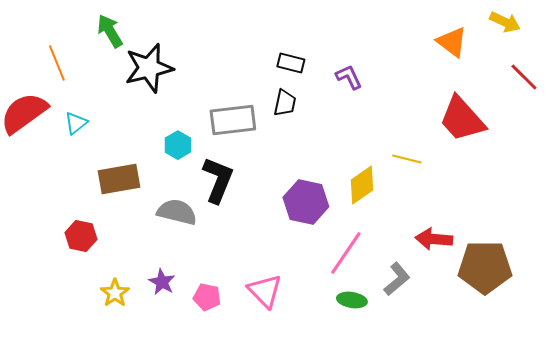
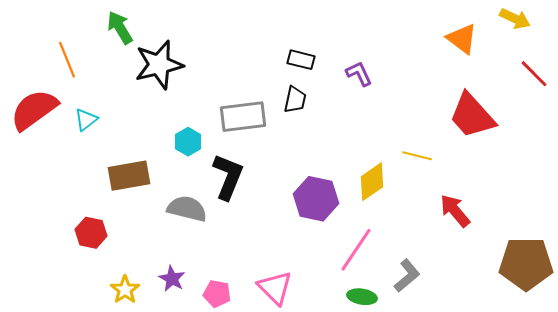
red arrow: (434, 239) -> (455, 211), moved, turned 45
brown pentagon: (485, 267) -> (526, 264), moved

